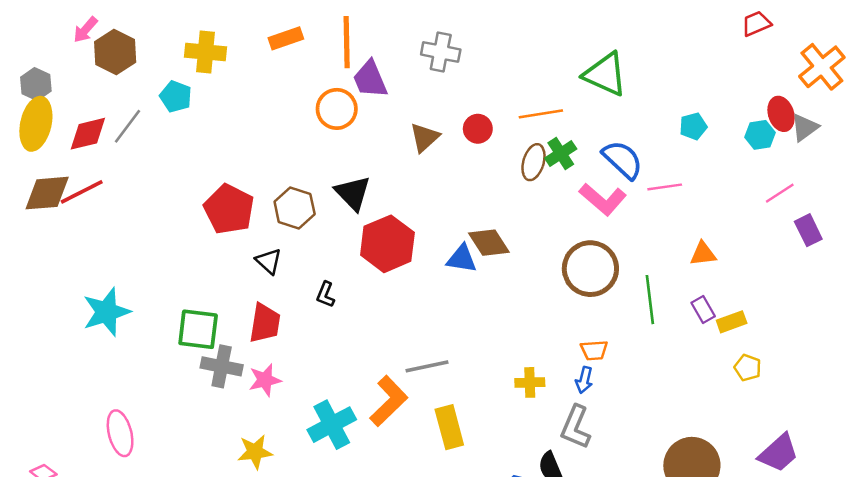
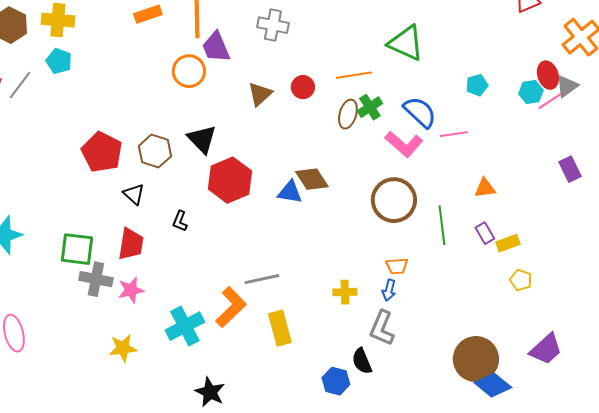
yellow cross: (205, 52) -> (58, 20), moved
pink line: (780, 193) -> (550, 101), moved

